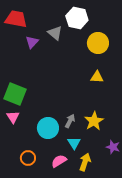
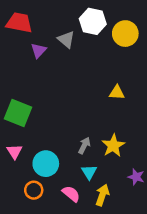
yellow circle: (98, 43) -> (125, 34), moved
pink triangle: (13, 117) -> (14, 152), moved
cyan circle: (48, 128) -> (46, 164), moved
pink semicircle: (59, 161) -> (71, 194), turned 70

